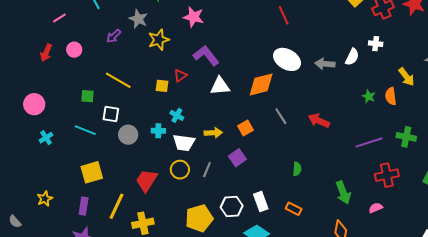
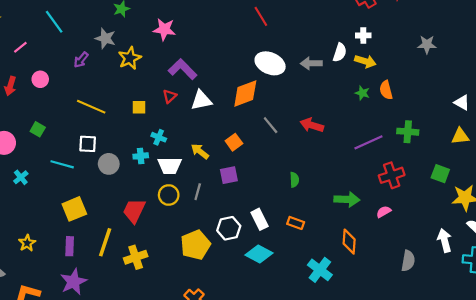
red triangle: (180, 76) -> (170, 96), moved
yellow arrow: (406, 77) -> (365, 61), moved, turned -30
green square: (88, 96) -> (38, 129), moved, turned 32
yellow arrow: (213, 133) -> (200, 151), turned -132
purple square: (237, 158) -> (229, 175), turned 30
green arrow: (343, 193) -> (347, 199), turned -60

